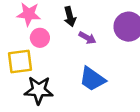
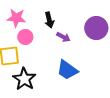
black star: (39, 90) -> (24, 79), turned 30

